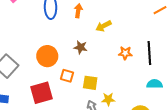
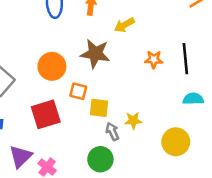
brown star: (81, 47) -> (95, 54), size x1.6
yellow square: (90, 83) -> (99, 108), moved

